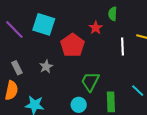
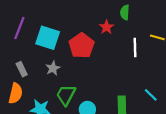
cyan square: (44, 24) -> (48, 38), moved
purple line: (14, 30) -> (19, 28), turned 65
green trapezoid: (90, 82) -> (66, 95), moved

